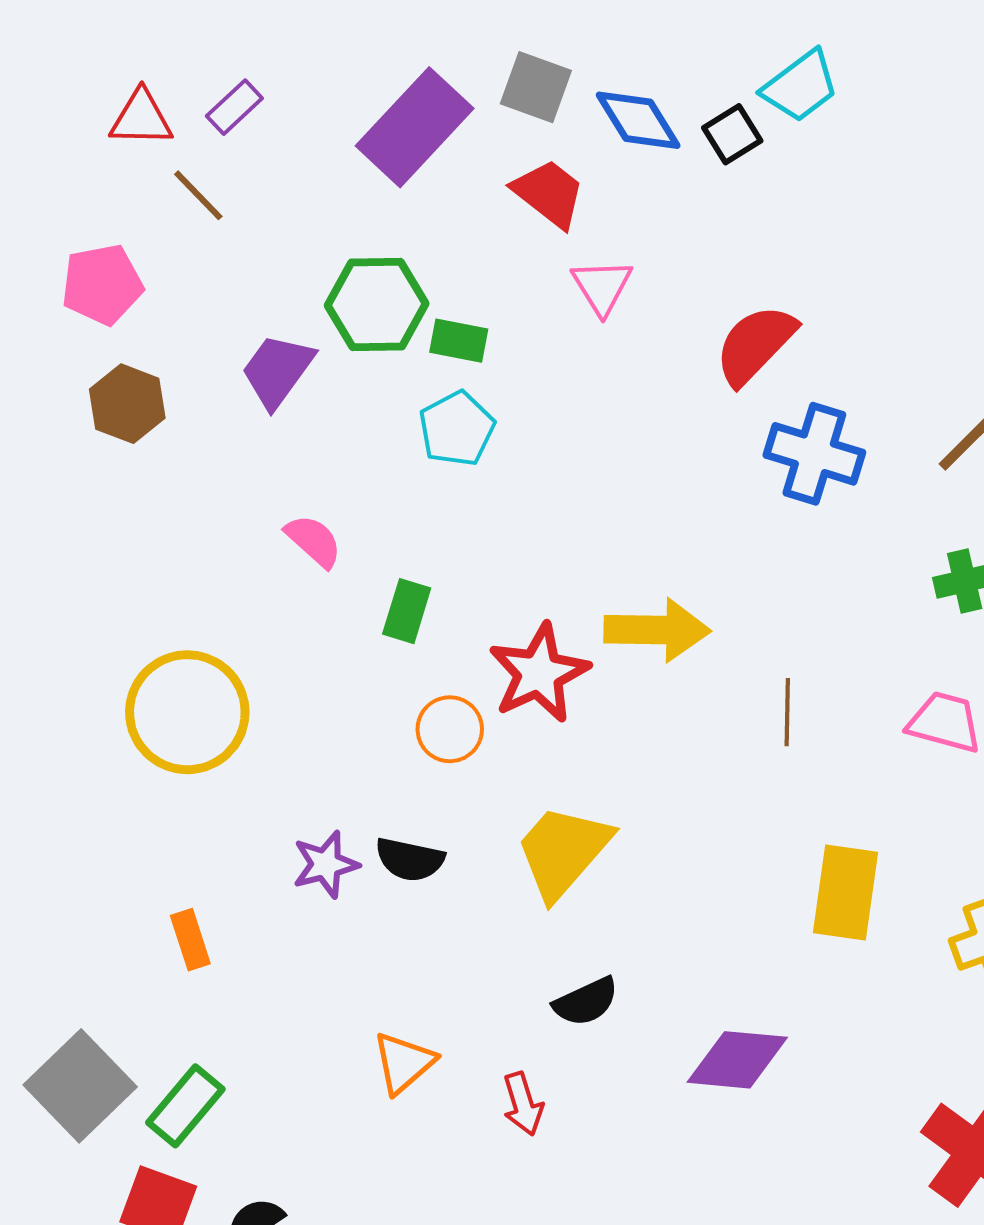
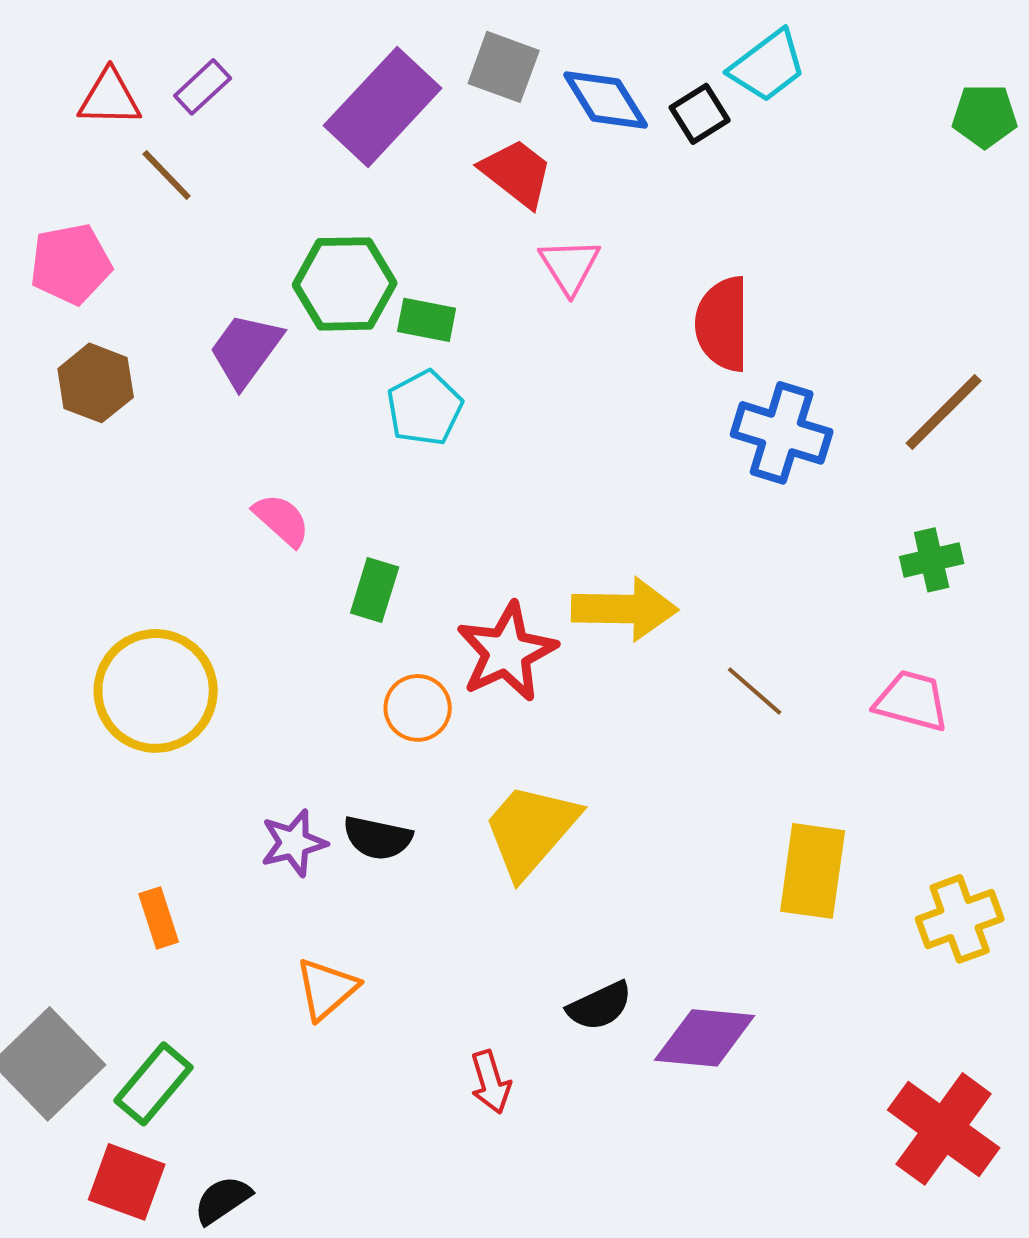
red semicircle: (755, 345) -> (723, 324), turned -44
brown line: (787, 712) -> (755, 691), turned -50
black semicircle: (586, 1002) -> (600, 1006), moved
orange triangle: (404, 1063) -> (327, 989), moved

